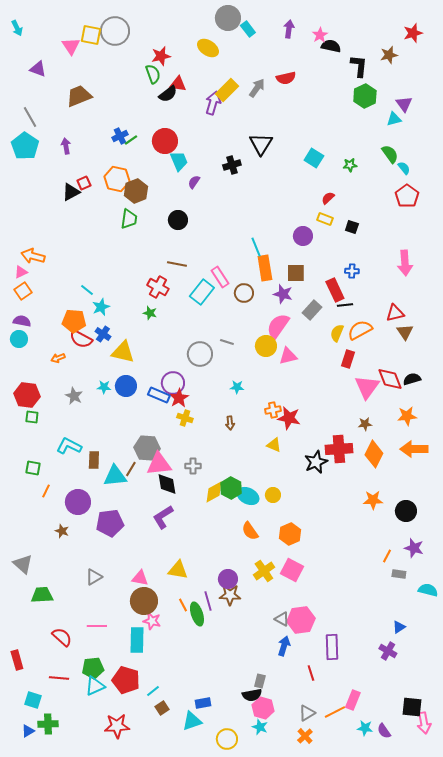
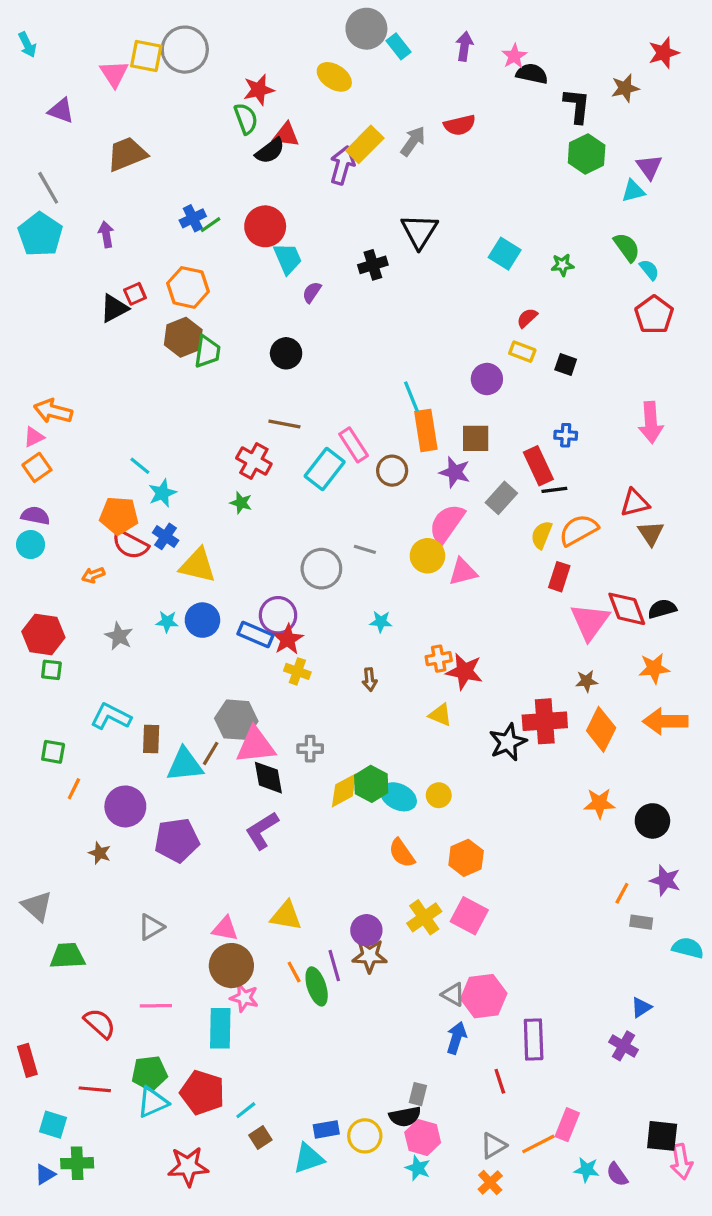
brown hexagon: (136, 191) -> (183, 337), moved
yellow circle: (227, 739) -> (365, 1136), moved

